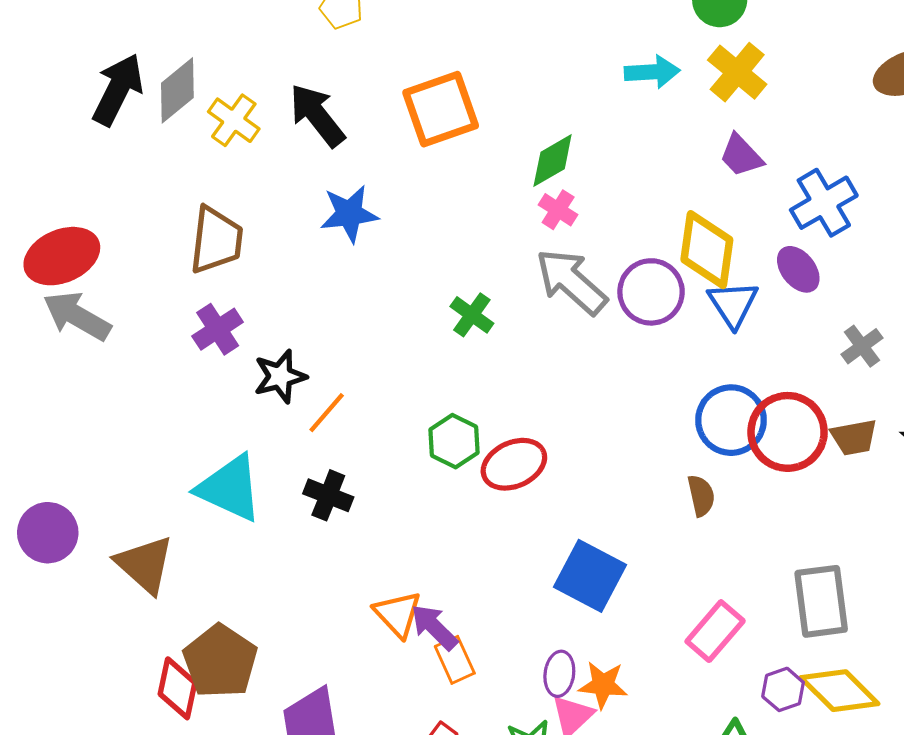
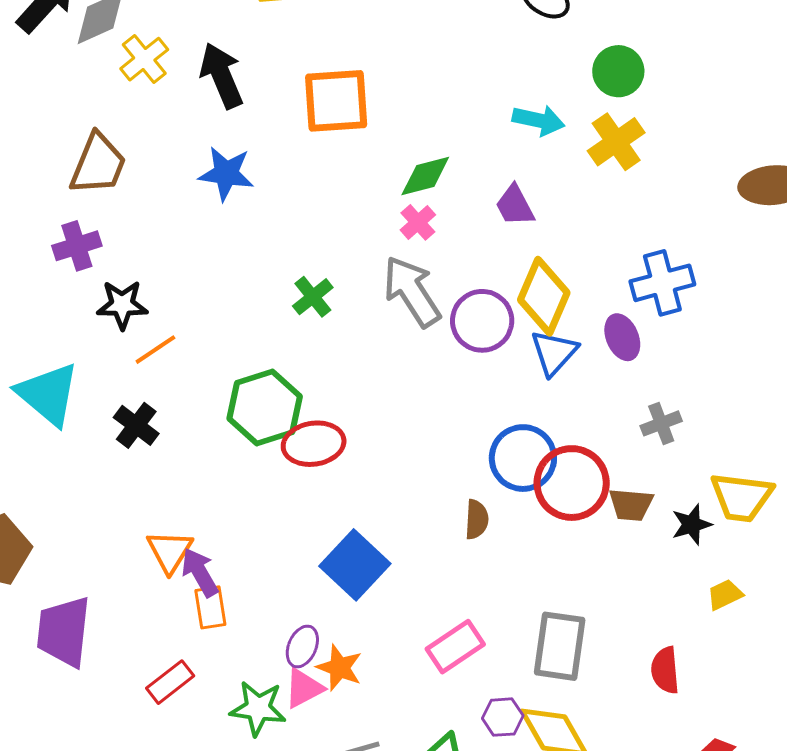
purple trapezoid: (741, 156) -> (515, 206), moved
green hexagon: (454, 441) -> (265, 408), size x1.5

